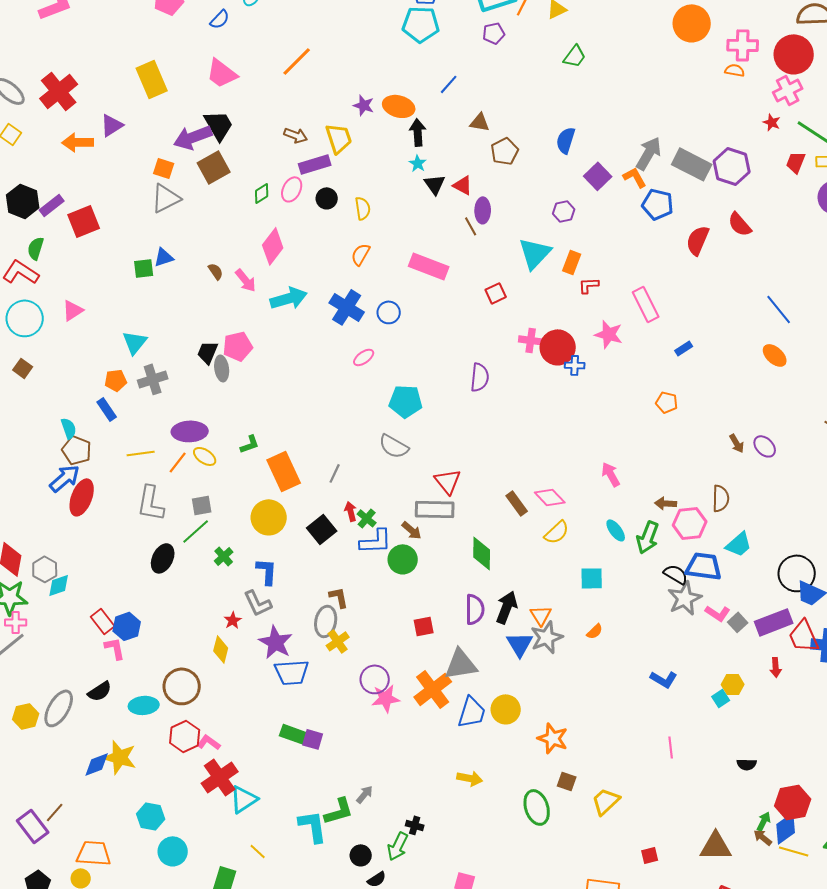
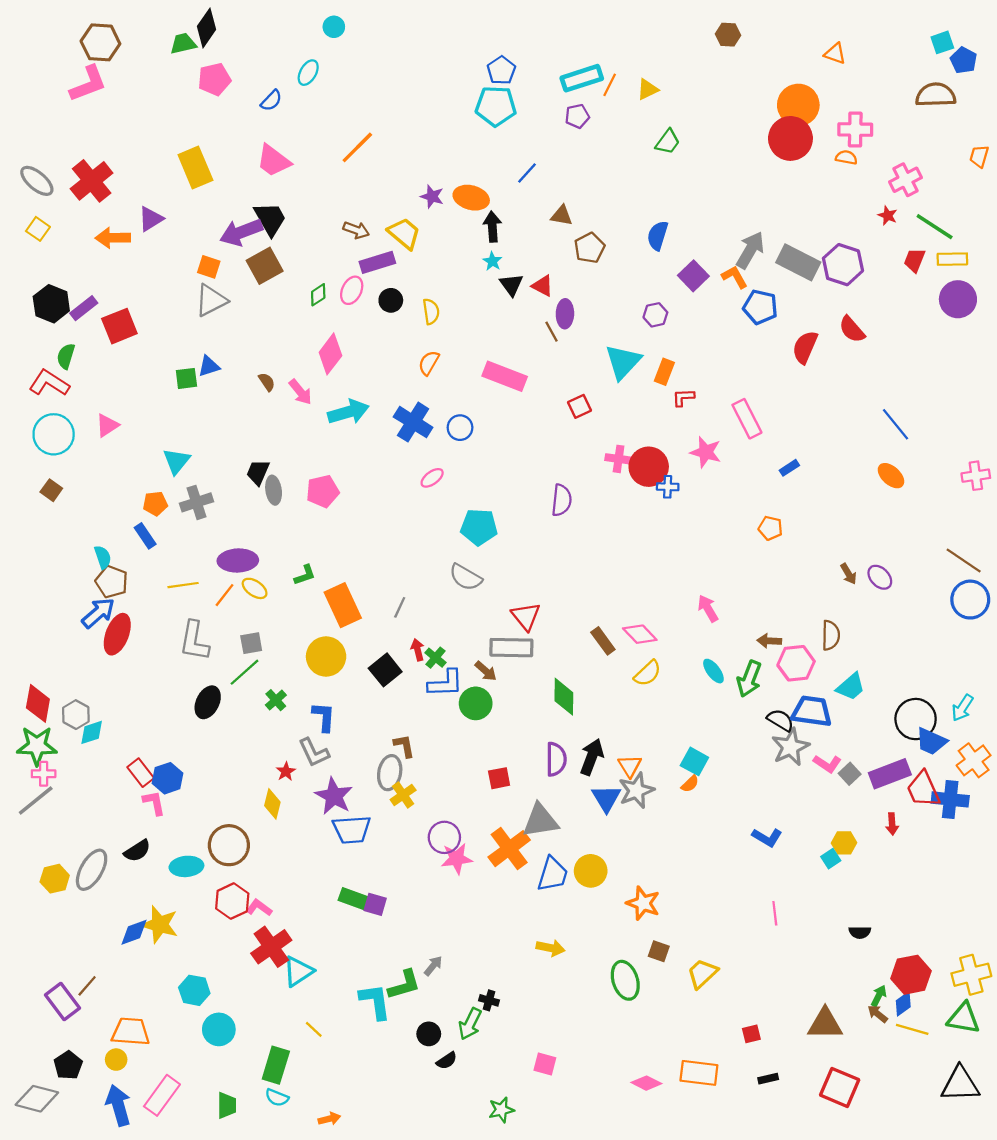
red circle: (794, 54) -> (790, 138), moved
yellow trapezoid: (339, 138) -> (404, 233), turned -32
pink pentagon: (238, 346) -> (323, 491), moved
cyan square: (592, 578) -> (694, 761), moved, turned 30
blue diamond: (786, 828) -> (903, 1004), size x0.7

